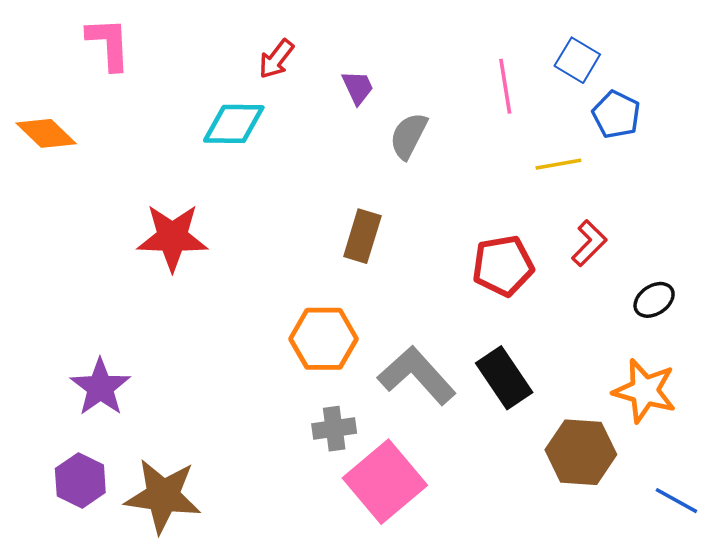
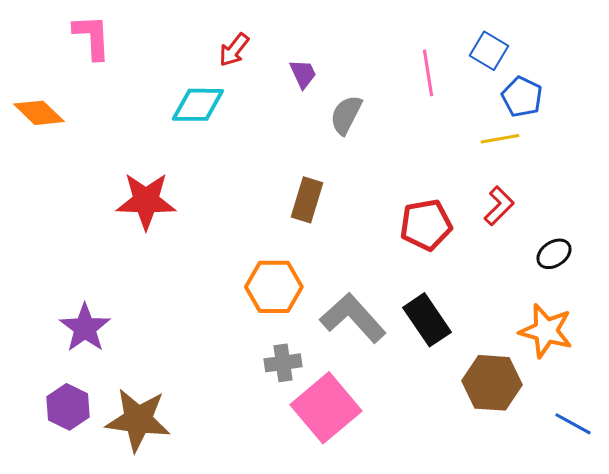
yellow line: (558, 164) -> (500, 139), moved

